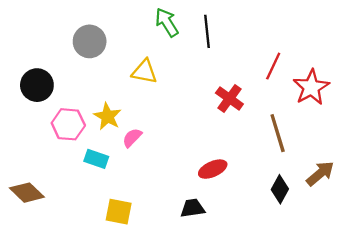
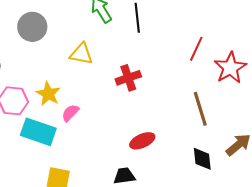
red cross: (229, 99) -> (128, 78), moved, turned 35
cyan rectangle: (96, 159) -> (38, 132), size x1.6
black diamond: (280, 189) -> (202, 159), turned -35

